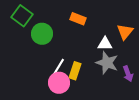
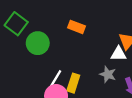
white triangle: (105, 44) -> (119, 54), moved
gray star: (107, 63) -> (108, 74), size x0.7

